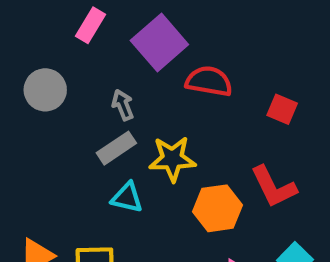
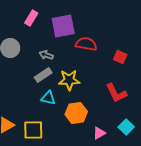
purple square: (159, 42) -> (63, 26), turned 30
gray arrow: (123, 105) -> (46, 55), turned -48
orange hexagon: (218, 208) -> (76, 113), moved

